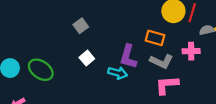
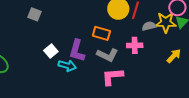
gray square: (81, 26) -> (34, 14), moved, turned -32
white square: (87, 58) -> (51, 51), moved

